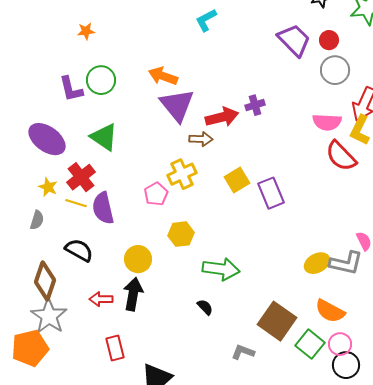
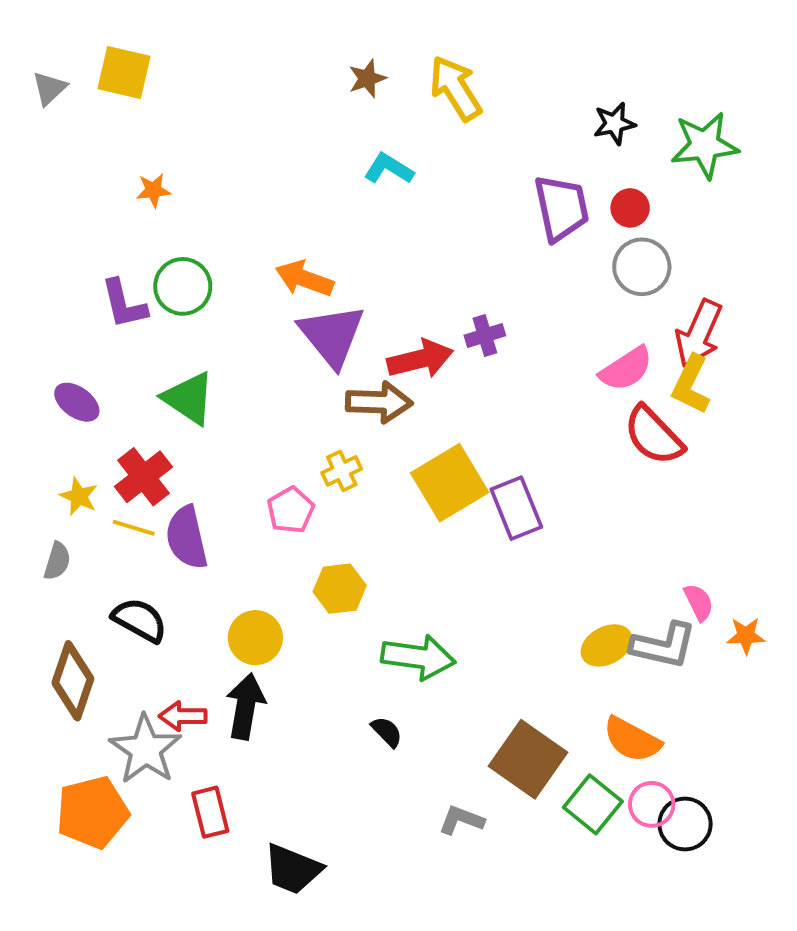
cyan L-shape: (206, 20) -> (389, 169), turned 60
purple trapezoid: (294, 40) -> (561, 208), turned 33
pink semicircle: (327, 122) -> (626, 369), turned -36
purple ellipse: (47, 139) -> (77, 402), size x0.6
brown arrow: (201, 139) -> (379, 402), size x1.4
yellow cross: (182, 174) -> (342, 471), size x0.7
yellow square: (237, 180) -> (450, 483), size x1.5
gray star: (49, 316) -> (145, 749), moved
orange pentagon: (30, 348) -> (93, 812), moved
black circle: (346, 365) -> (685, 824), moved

